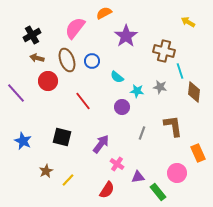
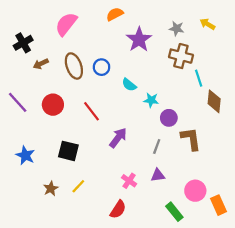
pink semicircle: (75, 28) -> (66, 24), moved
black cross: (32, 35) -> (23, 43), moved
brown arrow: (37, 58) -> (41, 64), turned -40
red circle: (48, 81) -> (53, 105), moved
gray star: (160, 87) -> (177, 28), moved
purple circle: (122, 107) -> (169, 118), moved
purple arrow: (101, 144) -> (118, 138), moved
orange rectangle: (198, 153) -> (218, 205), moved
purple triangle: (138, 177) -> (158, 175), moved
yellow line: (68, 180) -> (78, 186), moved

